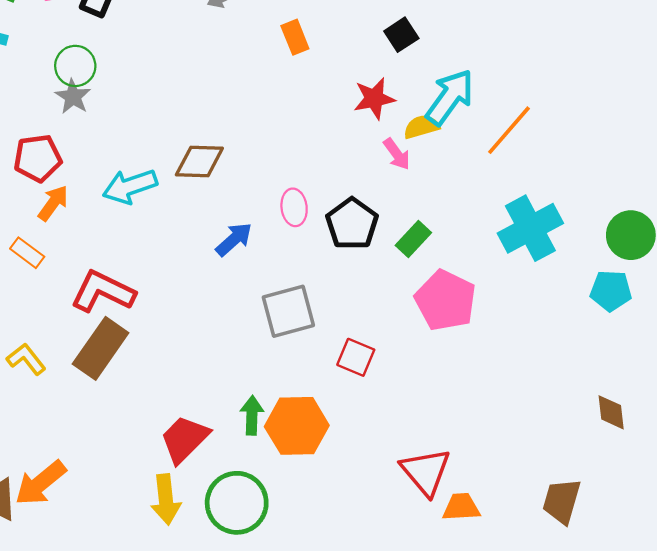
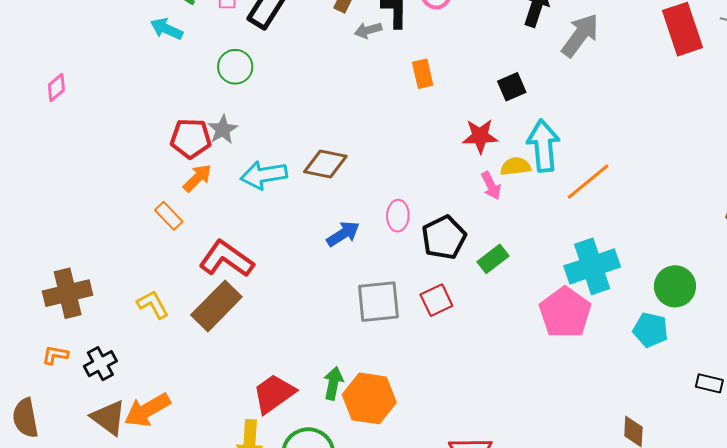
gray star: (73, 97) -> (223, 130), moved
cyan arrow: (450, 97) -> (543, 146), turned -51
pink pentagon: (445, 300) -> (565, 313), moved
red square: (356, 357) -> (436, 300), moved, turned 32

